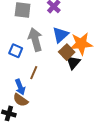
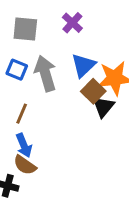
blue square: (16, 51) -> (17, 70), moved
brown line: (34, 73) -> (22, 114), moved

